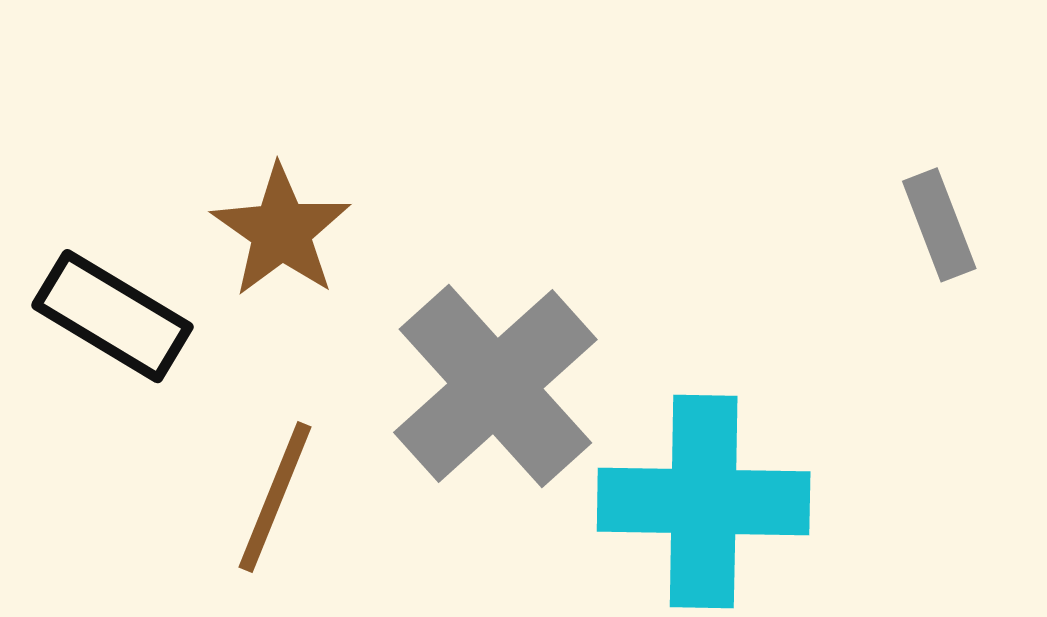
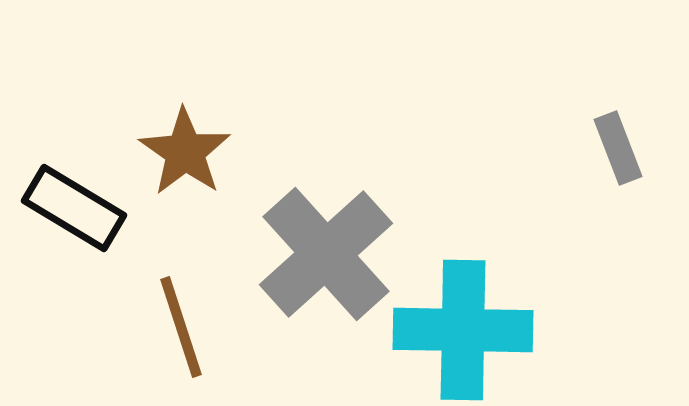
brown line: (275, 497) -> (181, 327), turned -40

